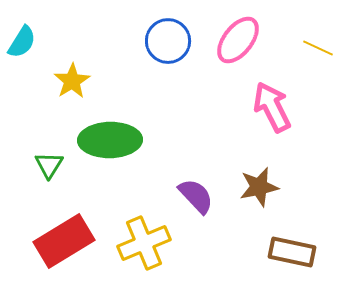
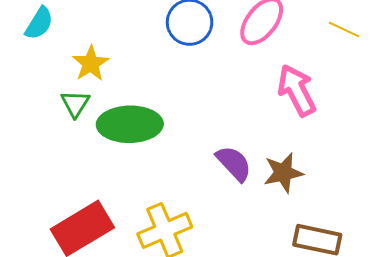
green triangle: (49, 165) -> (75, 104), moved
purple semicircle: (196, 196) -> (234, 163), moved

